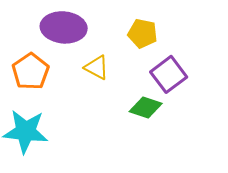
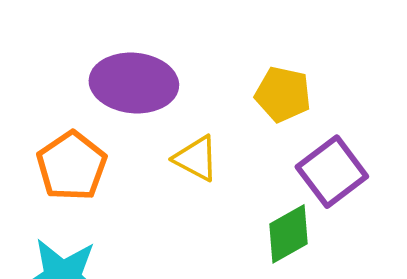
green diamond: (146, 107) -> (289, 234), turned -48

